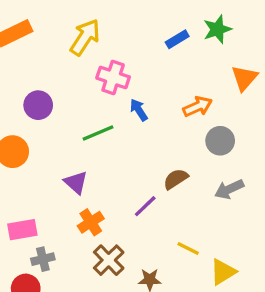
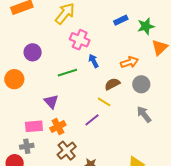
green star: (217, 29) -> (146, 26), moved
brown semicircle: (176, 179) -> (112, 84), moved
gray arrow: (229, 189) -> (144, 114), turned 72
pink rectangle: (22, 230) -> (34, 126), moved
yellow line: (188, 249) -> (104, 102), moved

